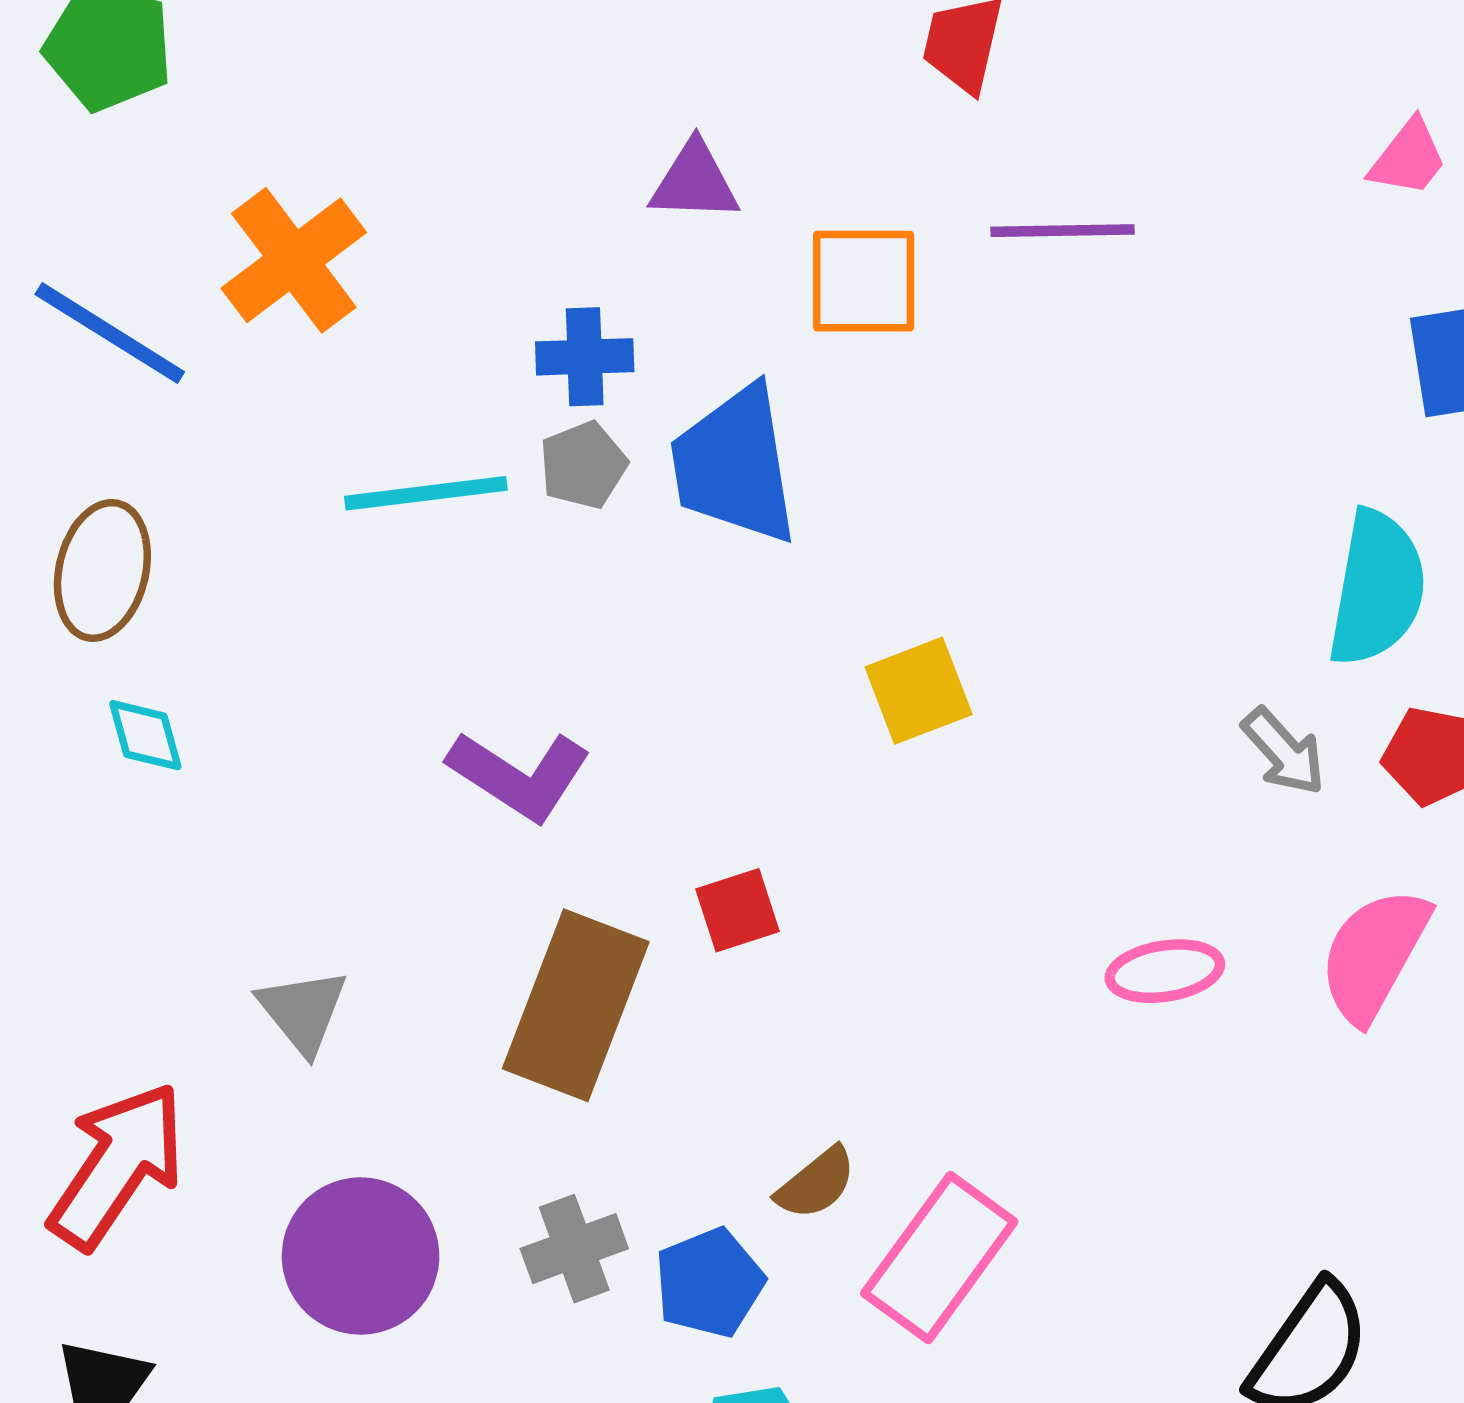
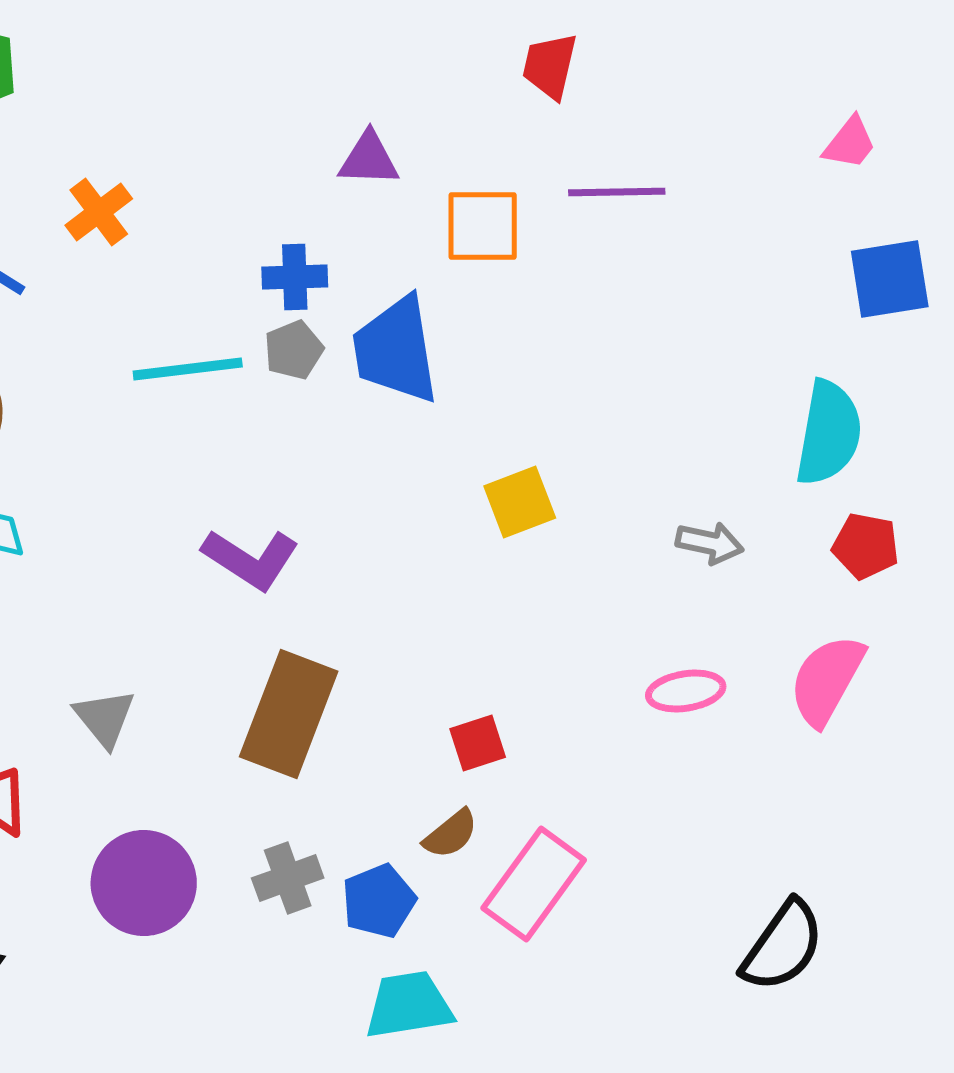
orange cross: (294, 260) -> (99, 212), size x0.7
gray arrow: (1284, 752) -> (710, 543), moved, turned -36
red square: (738, 910) -> (478, 743), moved

